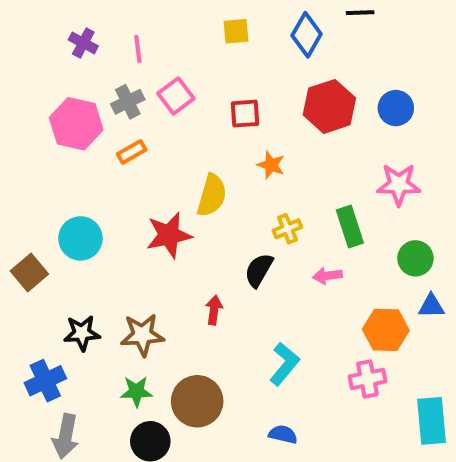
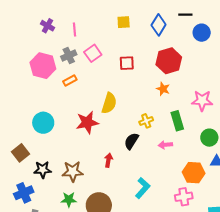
blue circle: (396, 108) -> (202, 33), moved
orange star: (271, 165) -> (163, 89), moved
brown square: (29, 273) -> (20, 153), moved

